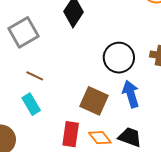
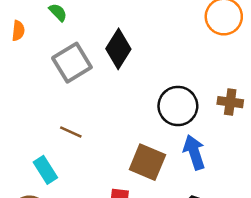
gray square: (23, 32) -> (72, 63), moved
cyan rectangle: (31, 104) -> (45, 170), moved

